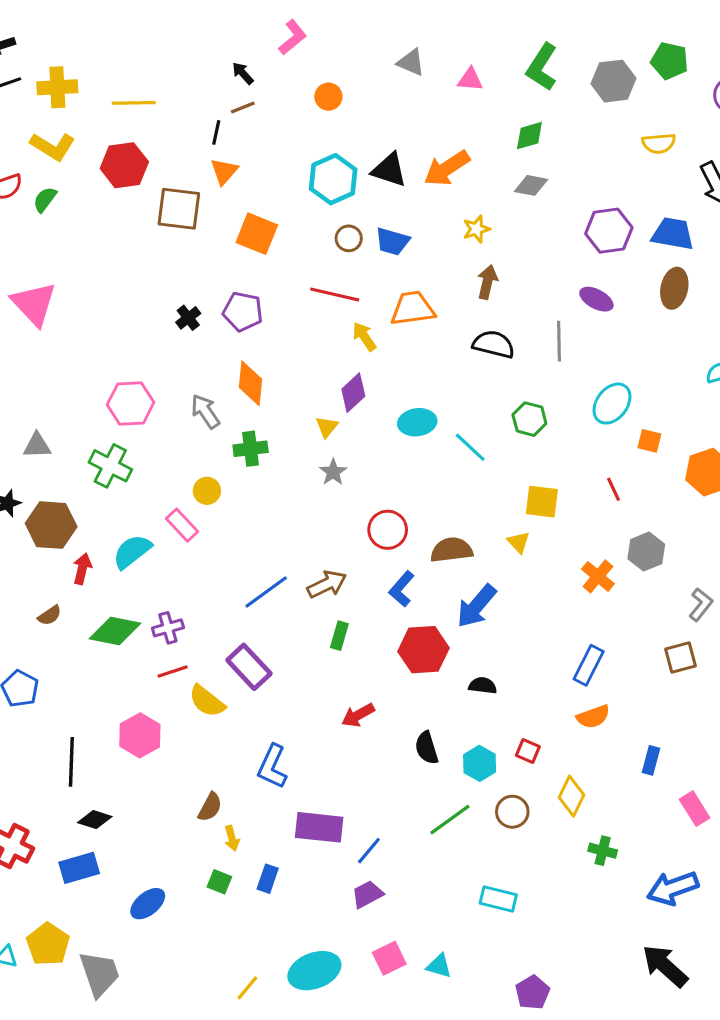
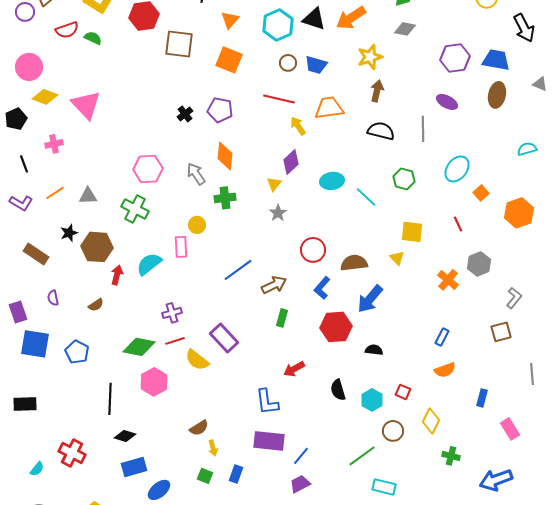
orange triangle: (224, 171) -> (230, 20), moved
green semicircle: (45, 199) -> (93, 38), turned 78
yellow star: (476, 229) -> (370, 57), size x1.4
orange square: (649, 441) -> (481, 193), turned 35
pink rectangle: (182, 525) -> (181, 247), turned 40
blue line: (266, 592) -> (238, 270), moved
green diamond: (115, 631) -> (139, 347), moved
blue rectangle: (589, 665) -> (442, 337), size x0.7
blue L-shape: (272, 767) -> (267, 402), moved, turned -32
brown semicircle: (210, 807) -> (199, 428), turned 30
green line: (450, 820) -> (362, 456), moved
blue rectangle: (79, 868) -> (134, 467), moved

